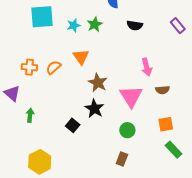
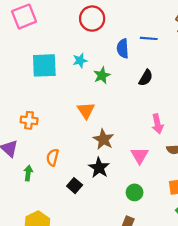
cyan star: (74, 25) -> (80, 61), moved
black semicircle: (135, 25) -> (146, 78), turned -70
orange semicircle: (53, 67) -> (53, 157), moved, turned -35
pink triangle: (131, 96) -> (140, 155), size x0.7

